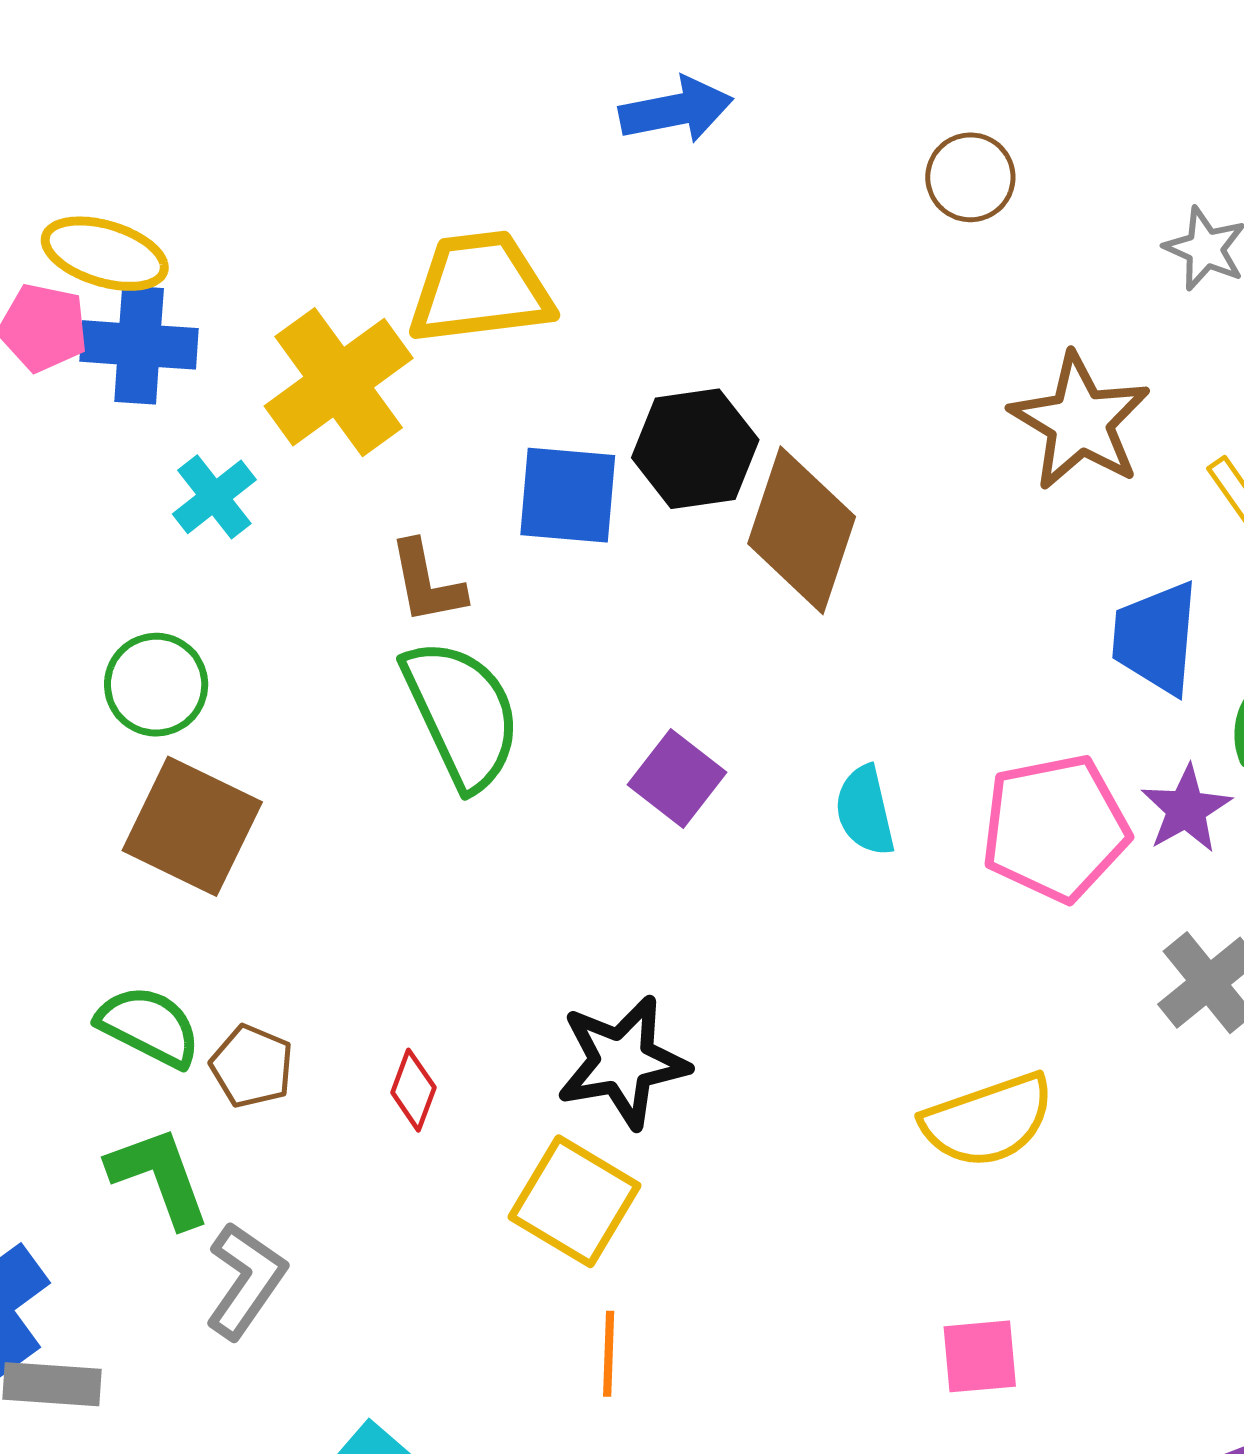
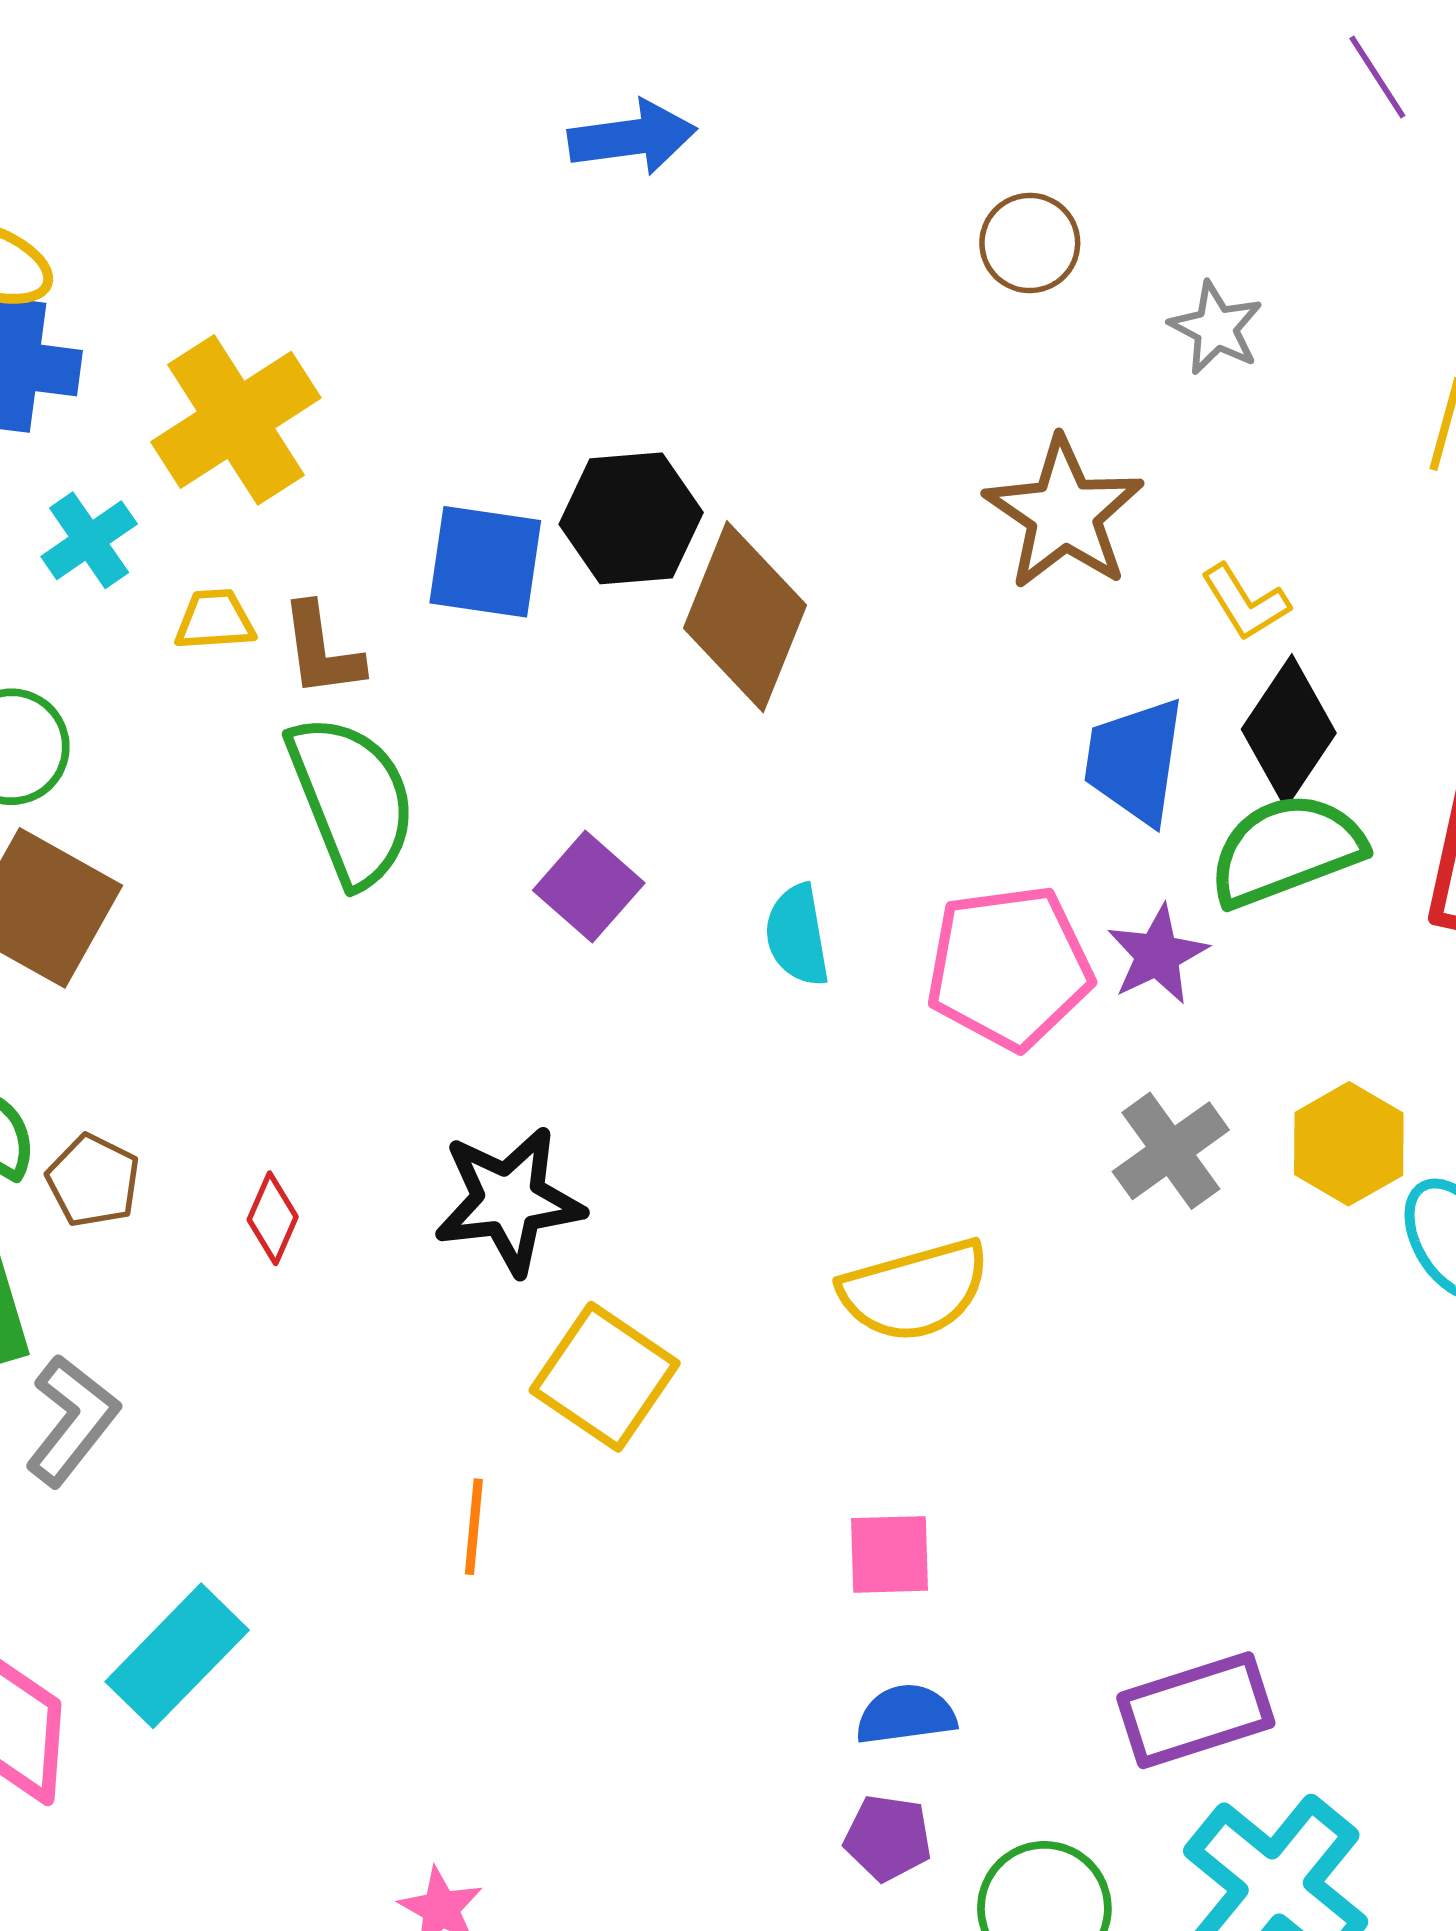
brown circle: (970, 177) -> (1030, 243), moved
yellow trapezoid: (480, 288) -> (215, 620), moved, size x0.5
yellow square: (574, 1201) -> (605, 1377), moved

